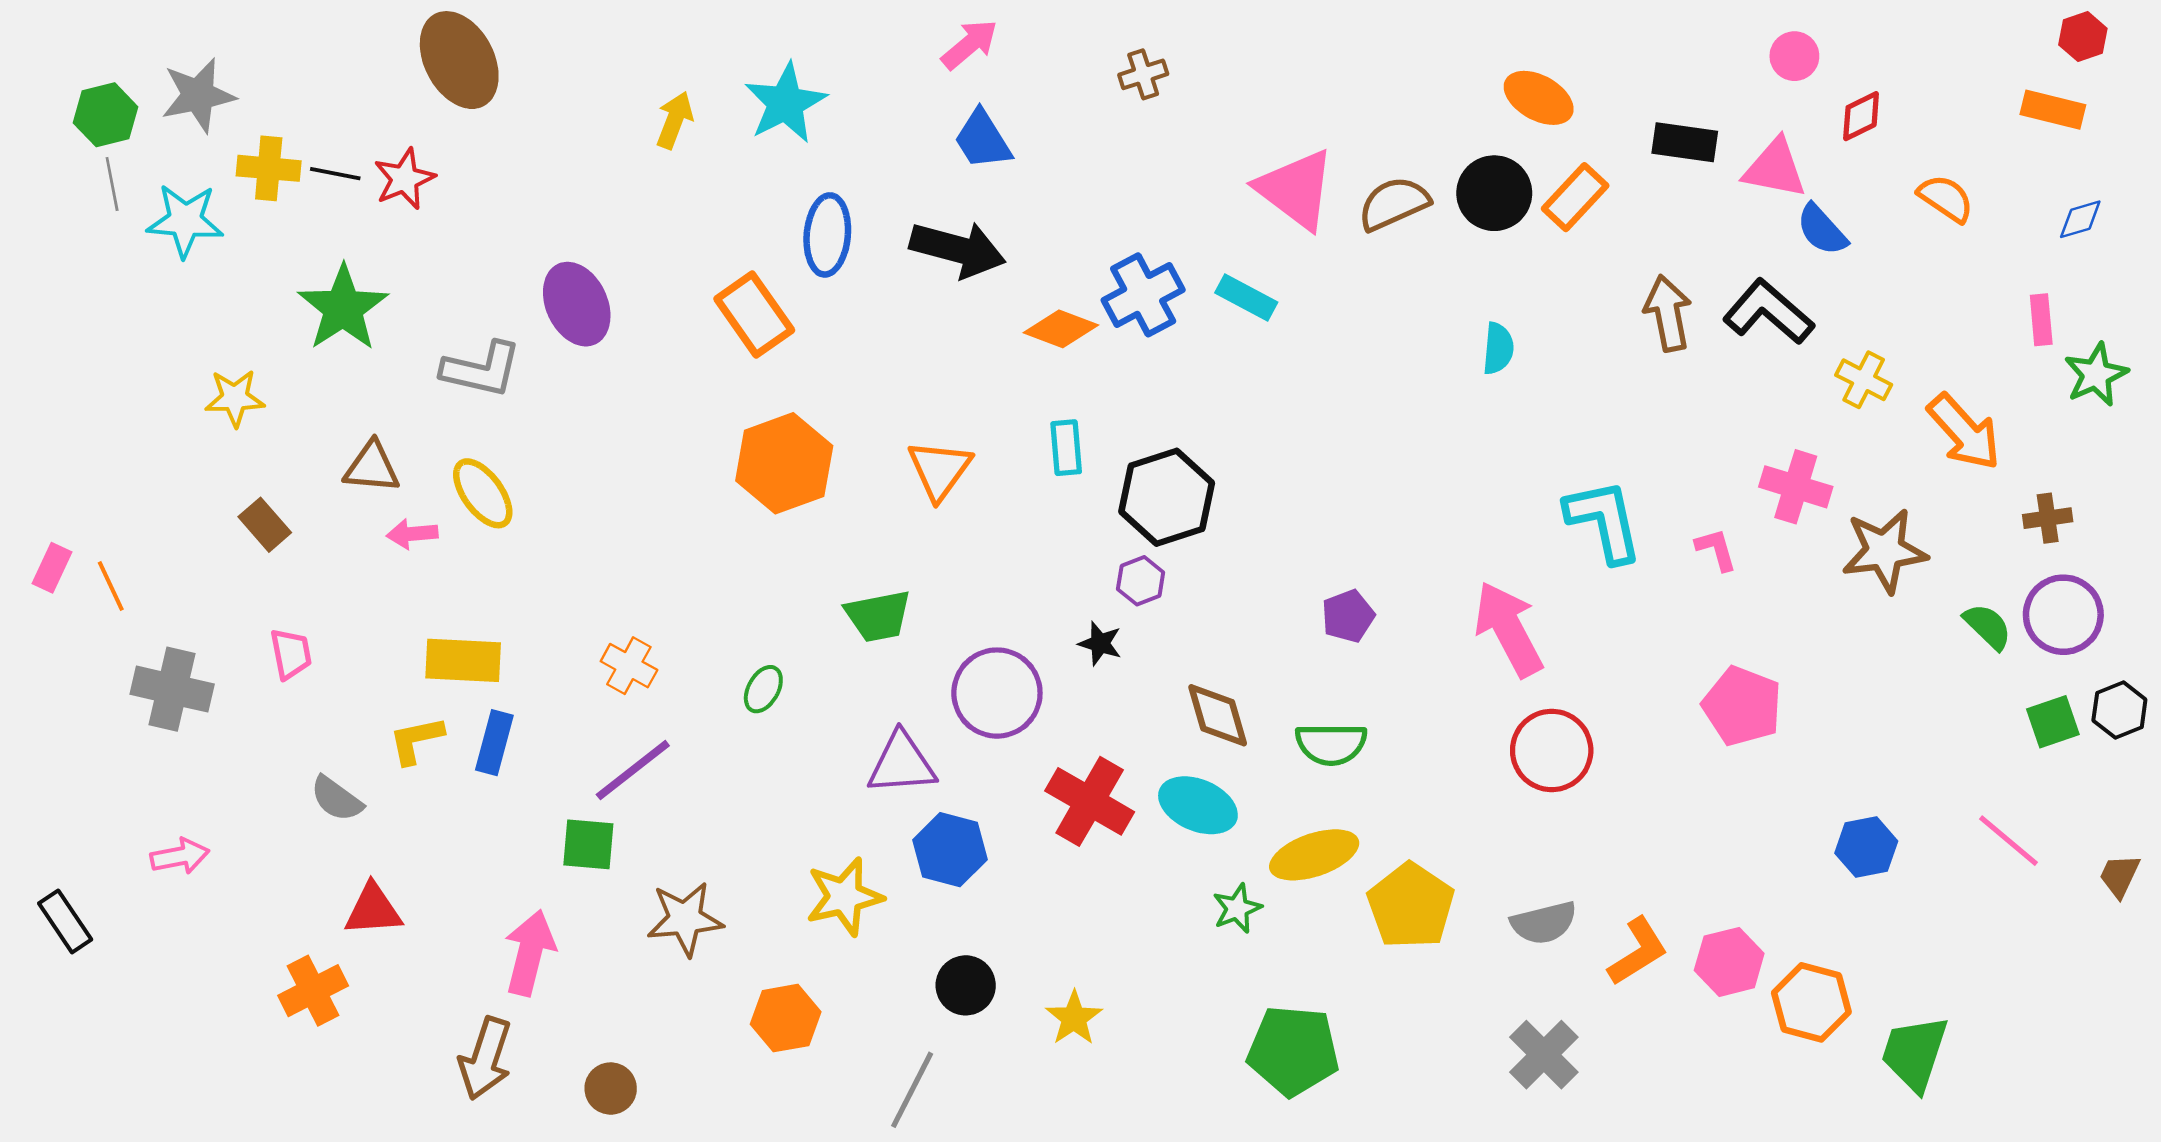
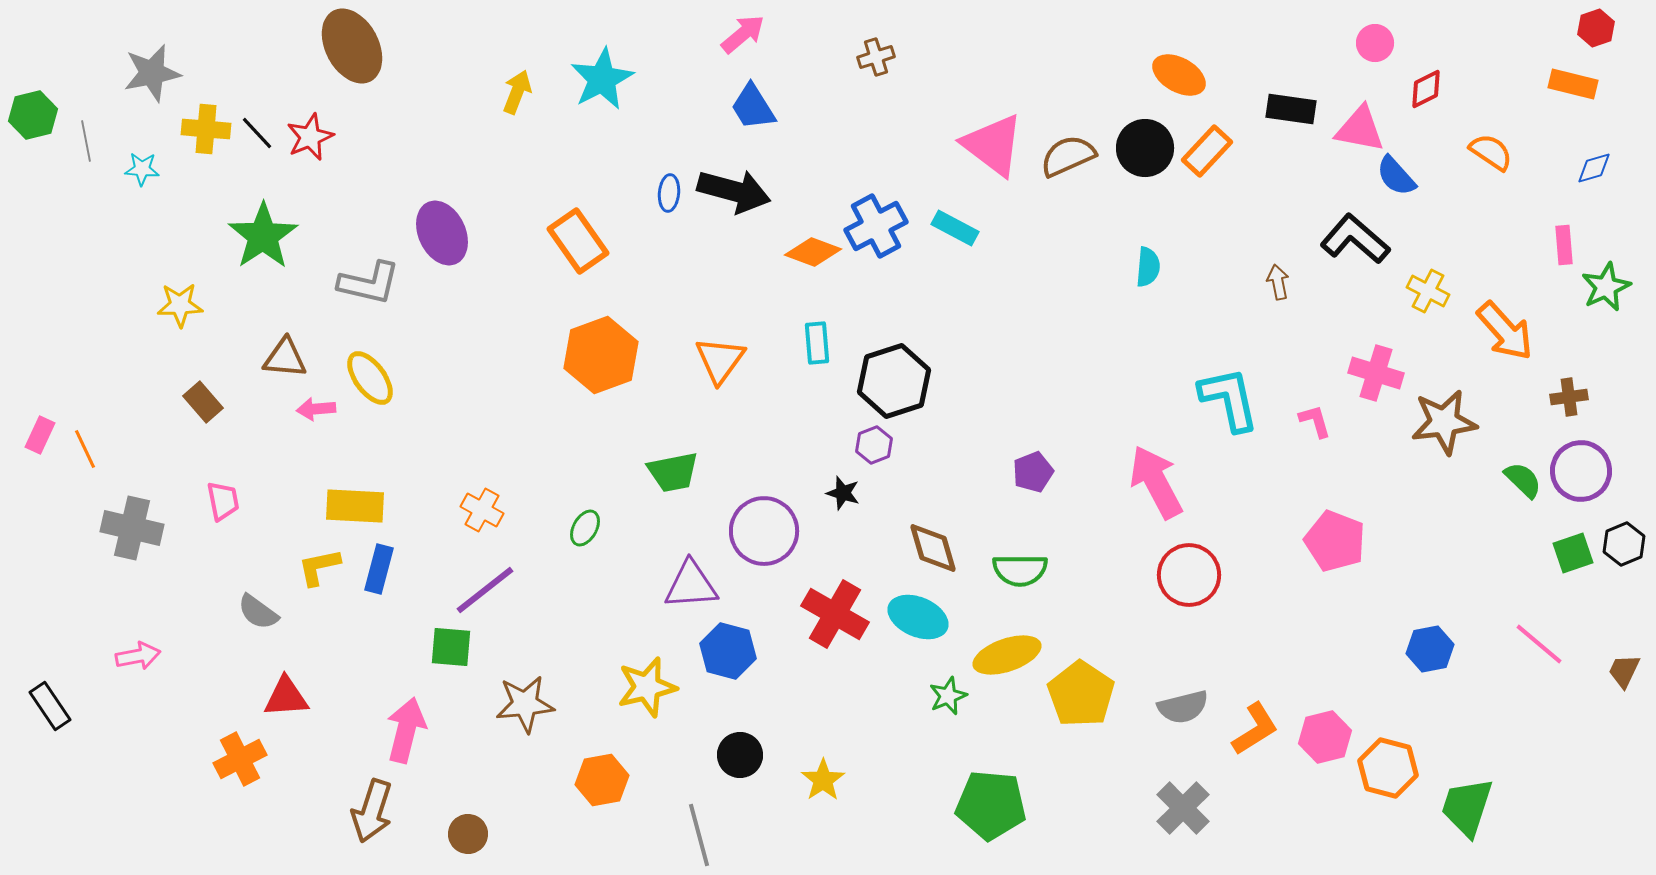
green hexagon: (106, 115) -> (33, 115), moved
black line: (335, 174) -> (257, 133), turned 36
cyan star: (185, 221) -> (142, 169), size x0.6
blue ellipse: (827, 235) -> (669, 193), moved, size x0.6
brown arrow: (1668, 313) -> (1278, 282), moved, size x0.6
gray line: (912, 1090) -> (699, 835), turned -42

